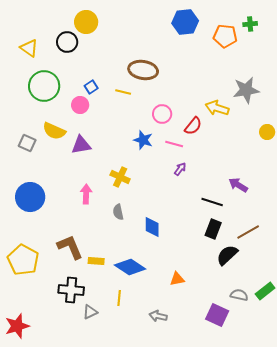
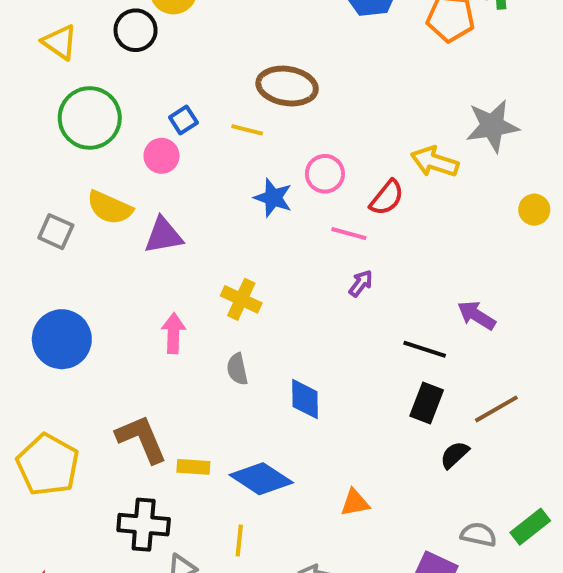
blue star: (143, 140) -> (273, 198), moved
black semicircle: (227, 255) -> (455, 455), size x0.7

